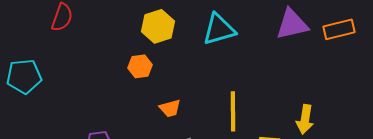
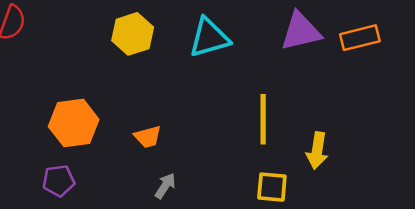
orange hexagon: (140, 66) -> (74, 123), moved, size x1.6
yellow line: (233, 111) -> (263, 119), moved

